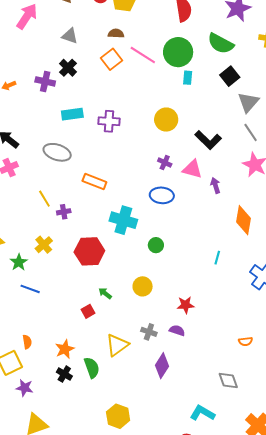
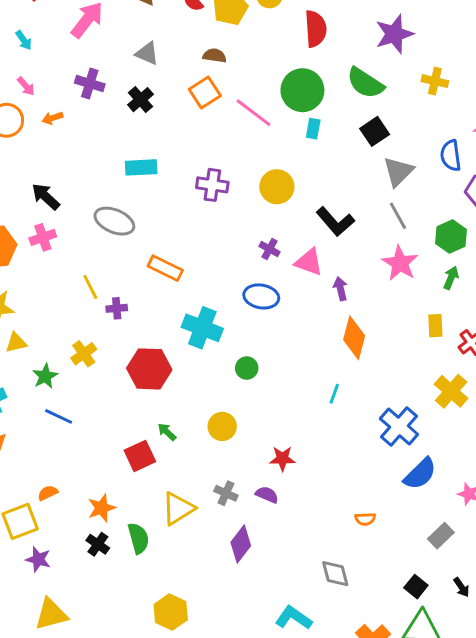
pink line: (143, 55) -> (254, 113), moved
purple cross: (45, 81) -> (90, 84), moved
purple cross: (109, 121) -> (212, 185), moved
orange diamond: (244, 220) -> (354, 338), moved
red square: (88, 311) -> (140, 456), size x1.5
orange semicircle: (27, 342) -> (48, 493), turned -112

